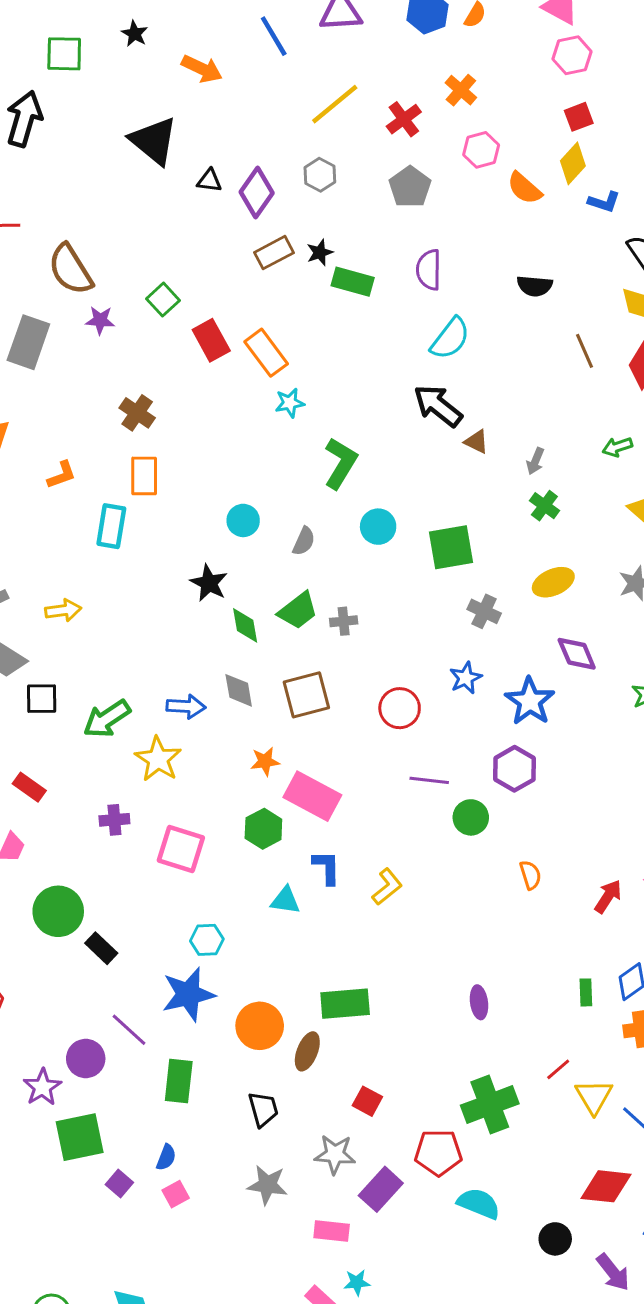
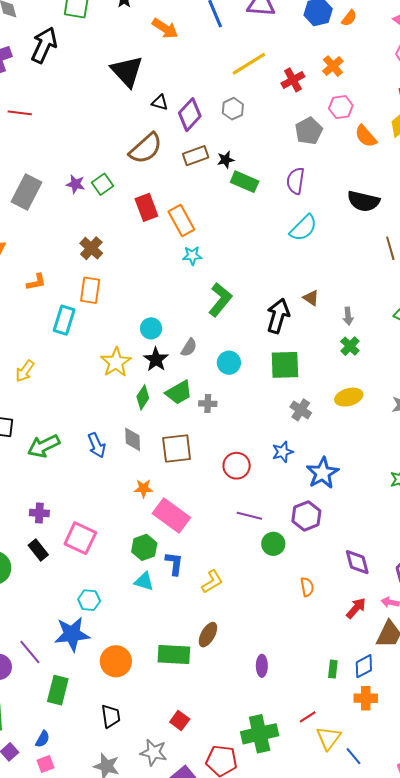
gray pentagon: (410, 187) -> (309, 131), moved
brown semicircle: (70, 269) -> (146, 148), moved, turned -108
black semicircle: (535, 286) -> (363, 201), size x1.4
green square: (163, 300) -> (103, 184), moved
black arrow: (438, 406) -> (278, 316), moved, turned 60
gray arrow: (535, 461) -> (348, 316), turned -36
cyan circle: (378, 527) -> (229, 363), moved
black star: (209, 583) -> (156, 359), moved
yellow arrow: (63, 610) -> (25, 371), turned 125
green diamond: (245, 625) -> (143, 397), turned 35
purple diamond: (577, 654) -> (357, 562), moved
blue arrow: (186, 707) -> (97, 445), turned 55
yellow star: (158, 759) -> (116, 362), moved
green hexagon: (263, 829) -> (144, 547), moved
black rectangle: (101, 948) -> (38, 550), moved
brown ellipse: (307, 1051) -> (208, 635), moved

